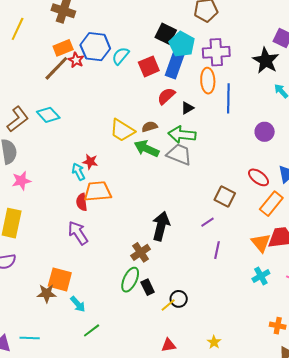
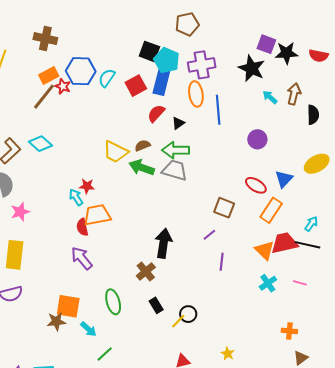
green ellipse: (130, 280) -> (113, 302), moved, turned -35

